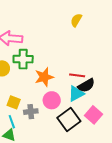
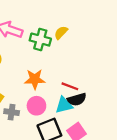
yellow semicircle: (76, 20) -> (61, 33), moved
green cross: (23, 59) -> (40, 40), moved

